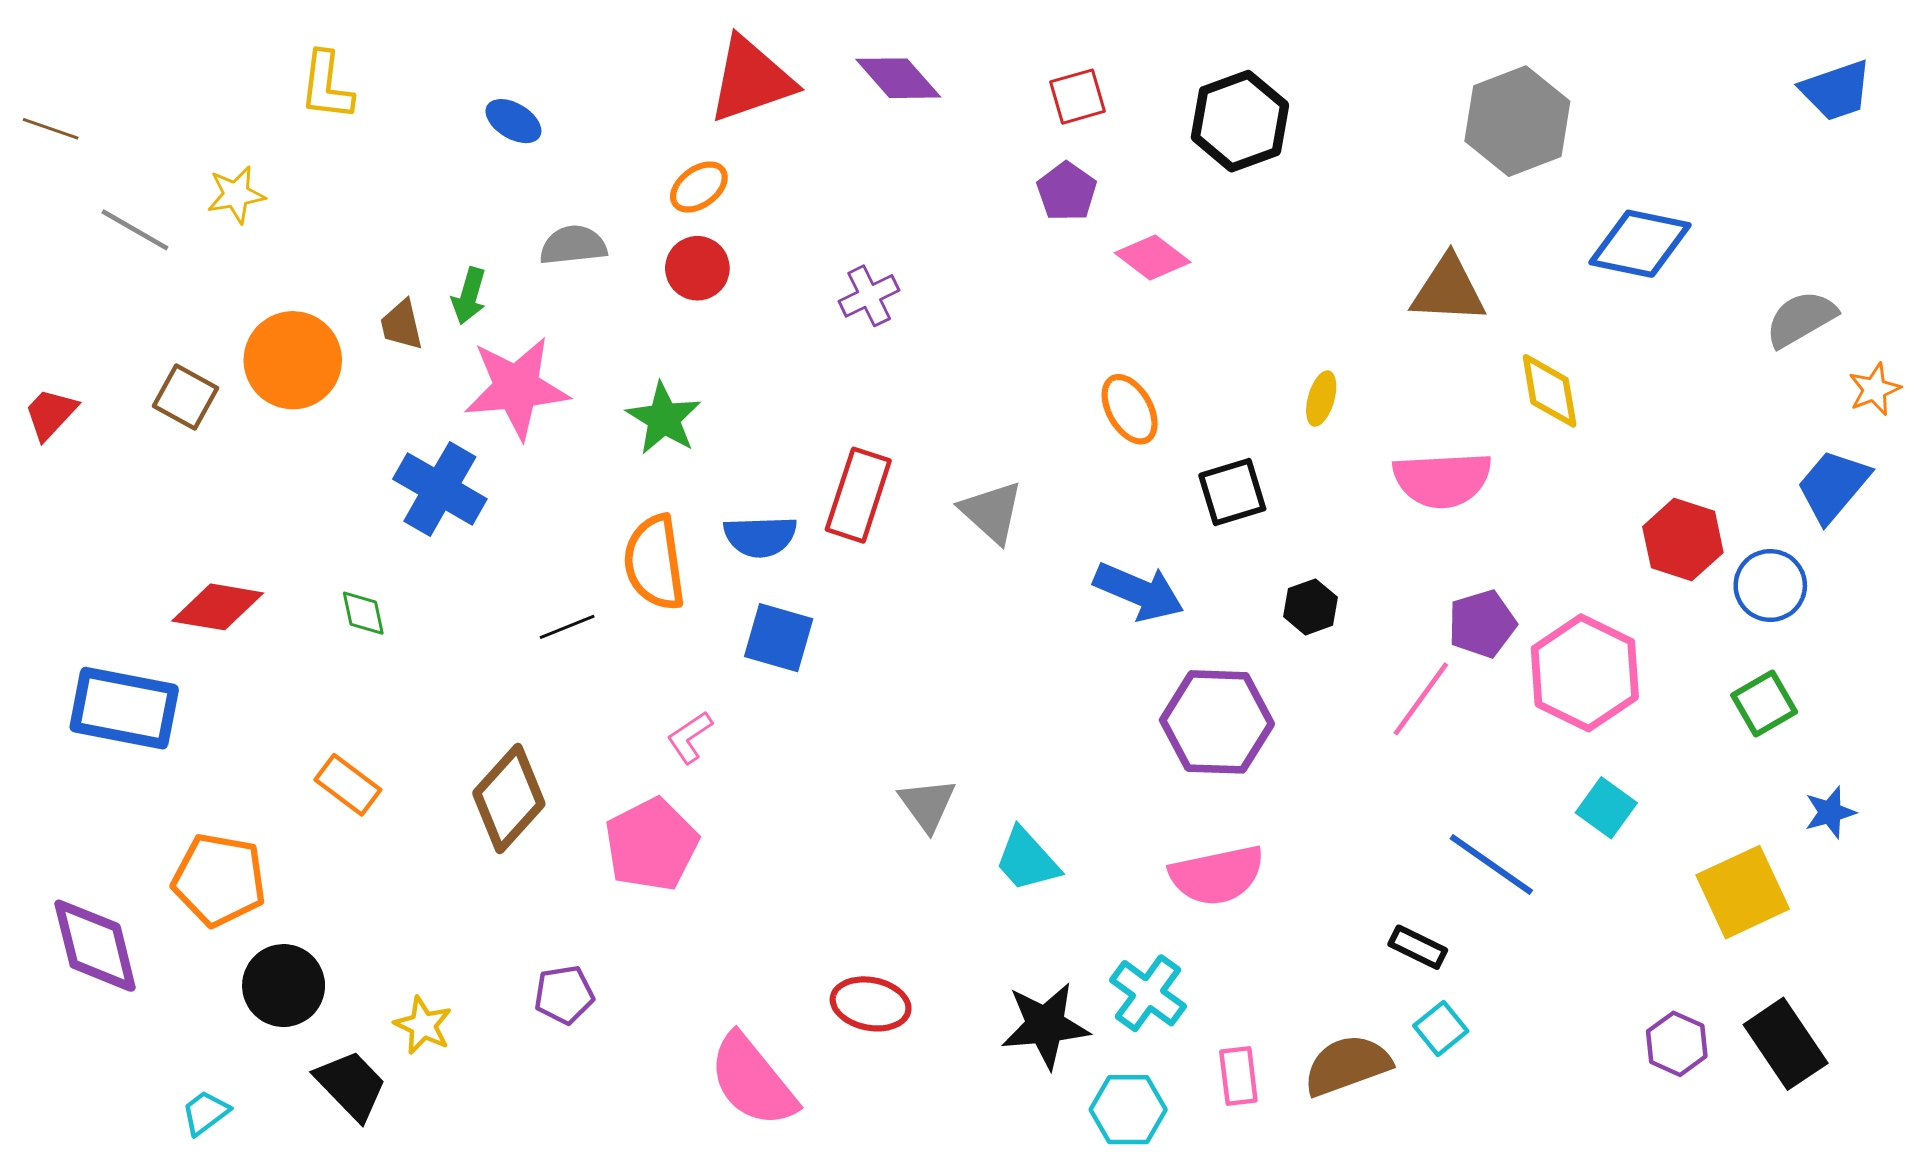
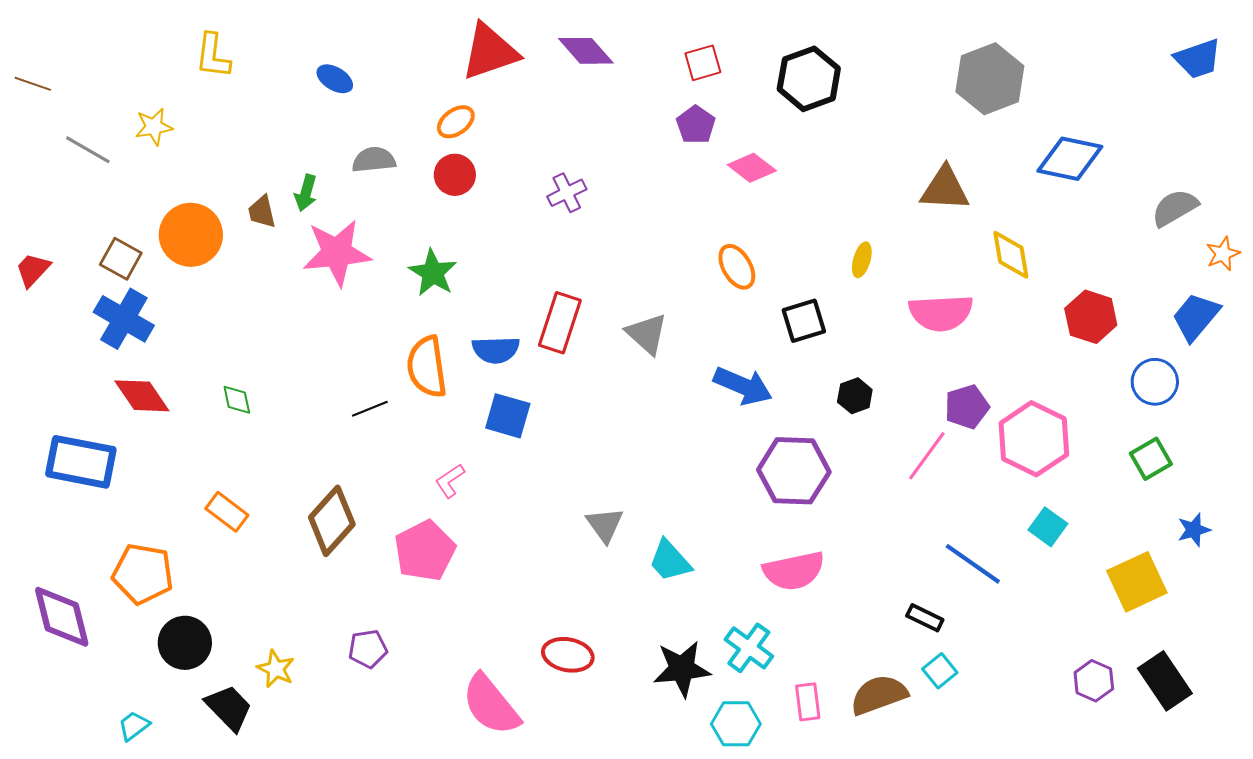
blue cross: (440, 489) -> (124, 319), moved
red hexagon: (1683, 540) -> (1091, 317), moved
red diamond: (218, 607) -> (142, 396), turned 46

